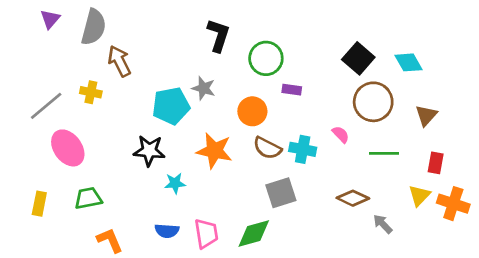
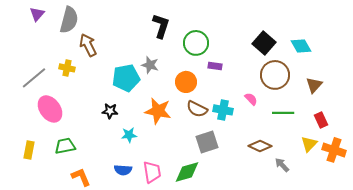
black star: (149, 151) -> (110, 111), size x0.7
red rectangle: (436, 163) -> (321, 120), turned -35

